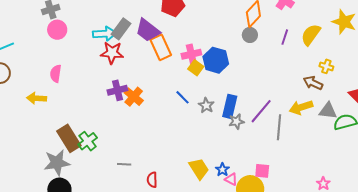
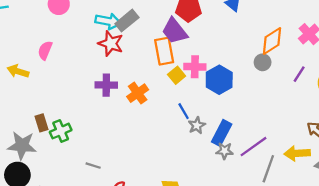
purple trapezoid: (148, 30) -> (175, 31), moved
yellow square: (196, 68) -> (177, 75), moved
orange cross: (134, 97) -> (138, 93), moved
blue line: (183, 97) -> (184, 111), moved
brown rectangle: (69, 138) -> (41, 123), size x0.6

